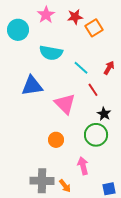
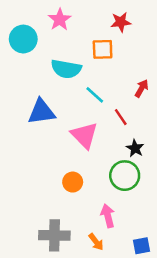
red star: (75, 17) -> (121, 22), moved
orange square: (94, 28) -> (103, 49), moved, turned 30
cyan line: (81, 68) -> (95, 95), moved
orange arrow: (65, 186) -> (96, 242), moved

